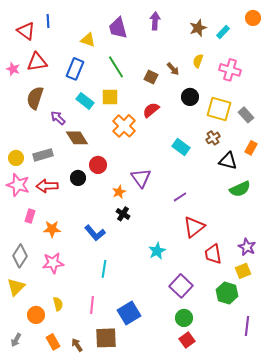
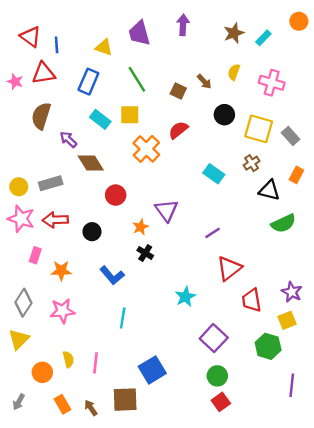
blue line: (48, 21) -> (57, 45), moved
black circle: (78, 178) -> (92, 232), moved
pink line: (92, 305) -> (96, 363), moved

